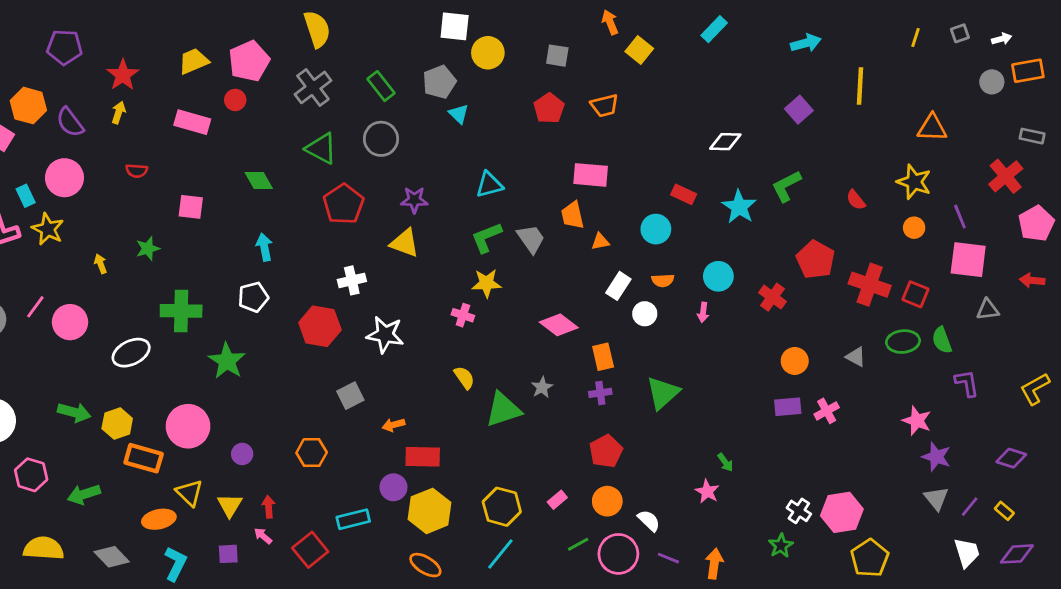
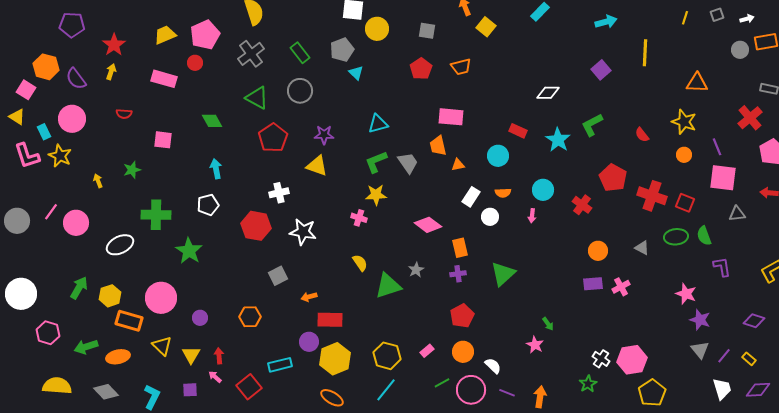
green arrow: (74, 412) -> (79, 288), turned -75
orange ellipse: (159, 519) -> (118, 357), moved

